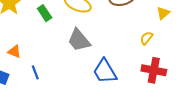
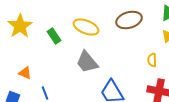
yellow semicircle: (146, 38) -> (152, 60), turned -40

